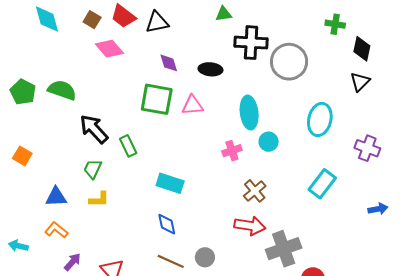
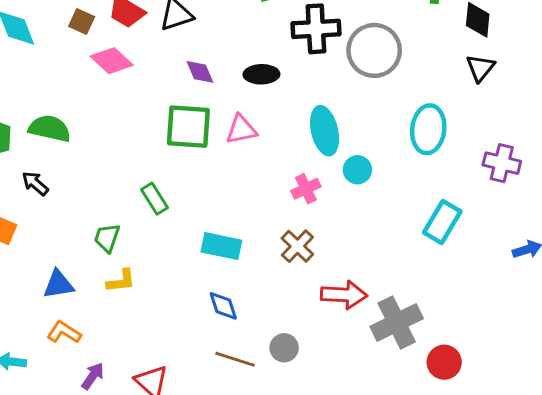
black arrow: (94, 129) -> (35, 183), moved, size x0.6
brown cross: (255, 191) -> (297, 246), moved

